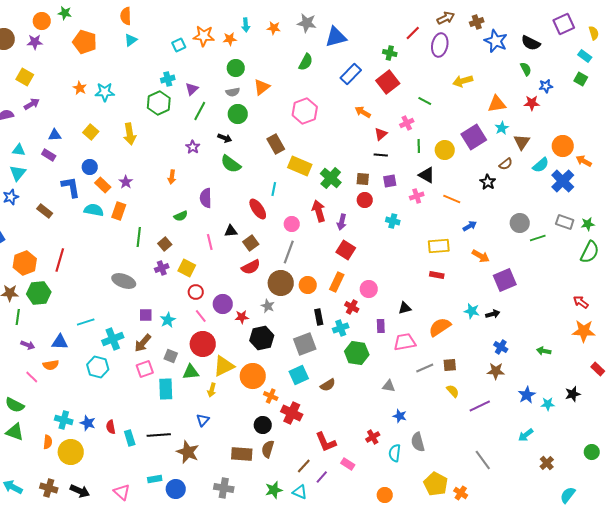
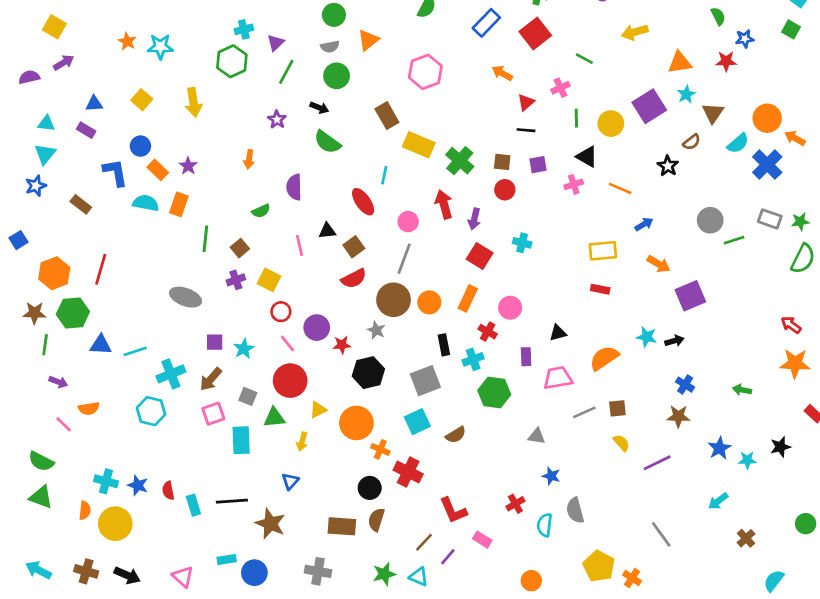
cyan cross: (393, 221) -> (522, 243), moved
blue triangle: (60, 342) -> (101, 345), moved
yellow triangle: (224, 366) -> (318, 410), size x0.6

